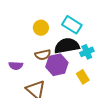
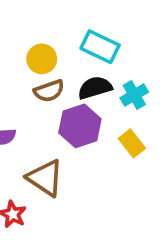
black semicircle: (67, 46) -> (95, 88), size x0.7
brown semicircle: (43, 55) -> (49, 91), moved

